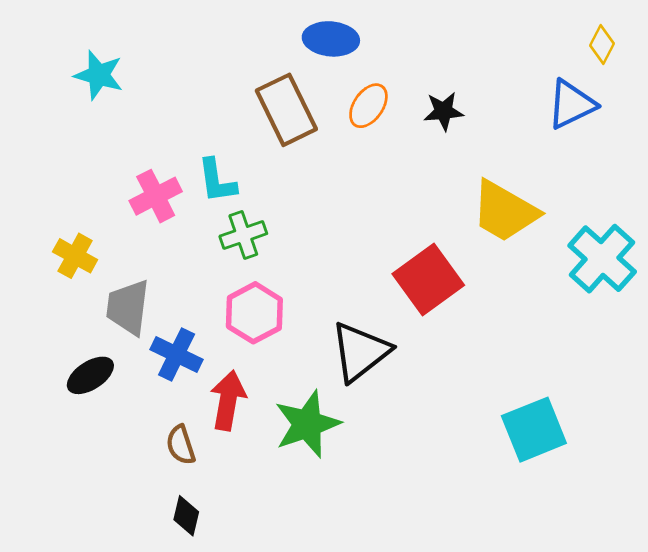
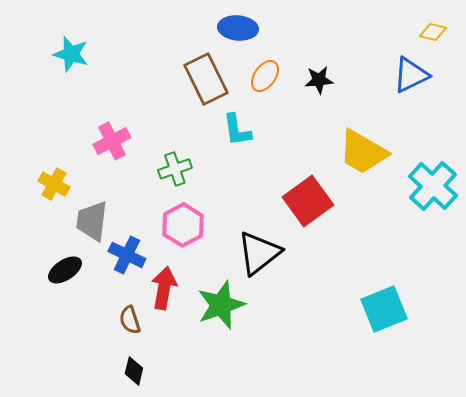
yellow diamond: (602, 44) -> (433, 32), turned 76
cyan L-shape: (217, 181) -> (237, 130), moved

